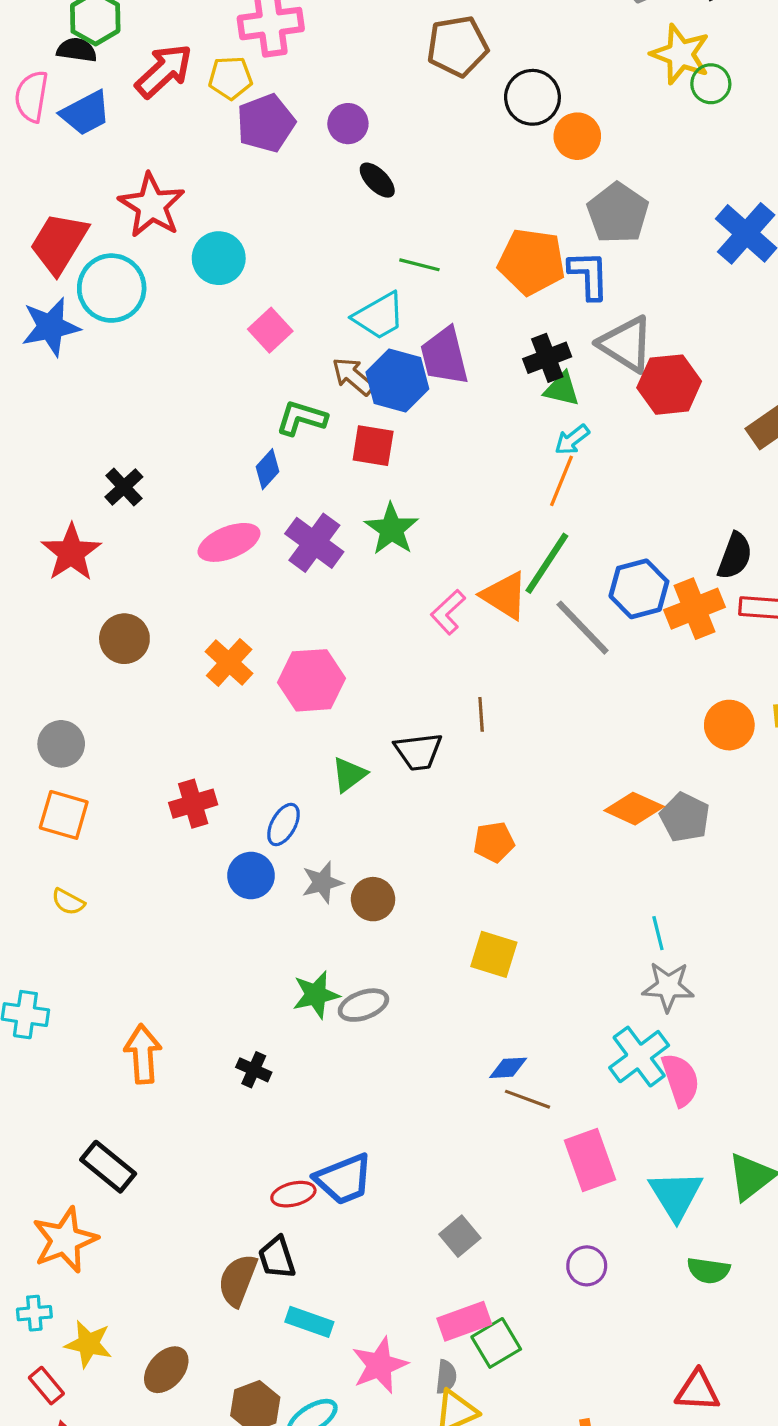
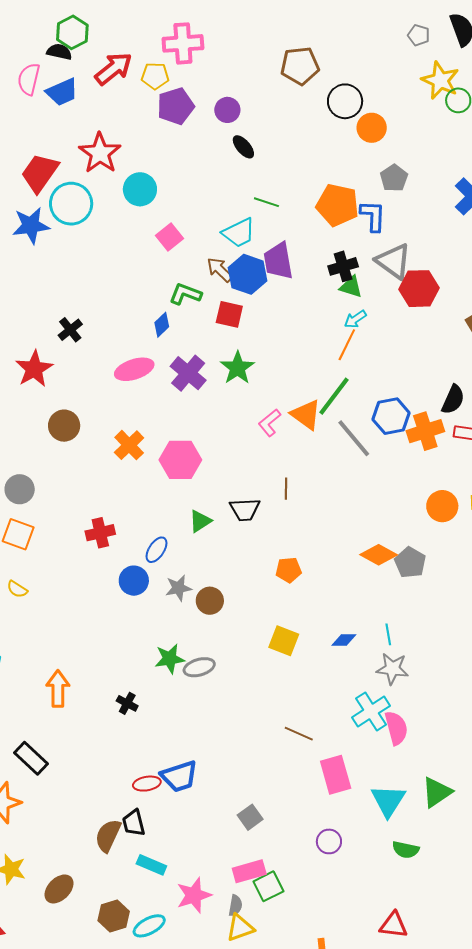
gray pentagon: (618, 213) -> (394, 178), size x0.7
blue diamond: (508, 1068) -> (344, 640), moved

